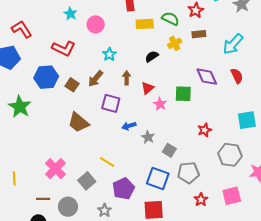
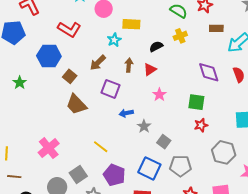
yellow rectangle: (145, 24) -> (131, 24), moved
brown rectangle: (199, 34) -> (216, 28), moved
brown square: (72, 85) -> (70, 76), moved
red triangle: (148, 88) -> (150, 69), moved
green square: (183, 94) -> (196, 102), moved
green star: (20, 107) -> (20, 83), size x0.6
gray square: (87, 181) -> (78, 174), moved
purple pentagon: (124, 189) -> (114, 175), turned -30
brown line: (43, 199) -> (14, 177), moved

